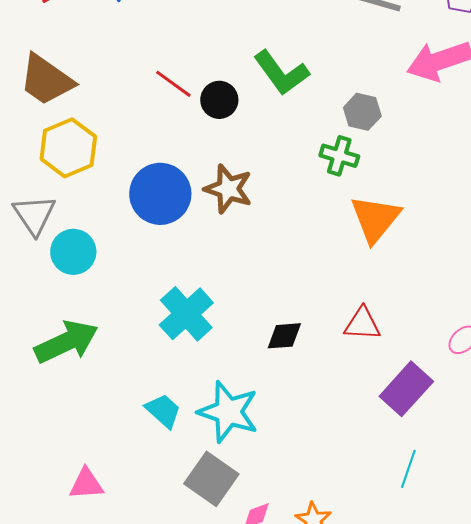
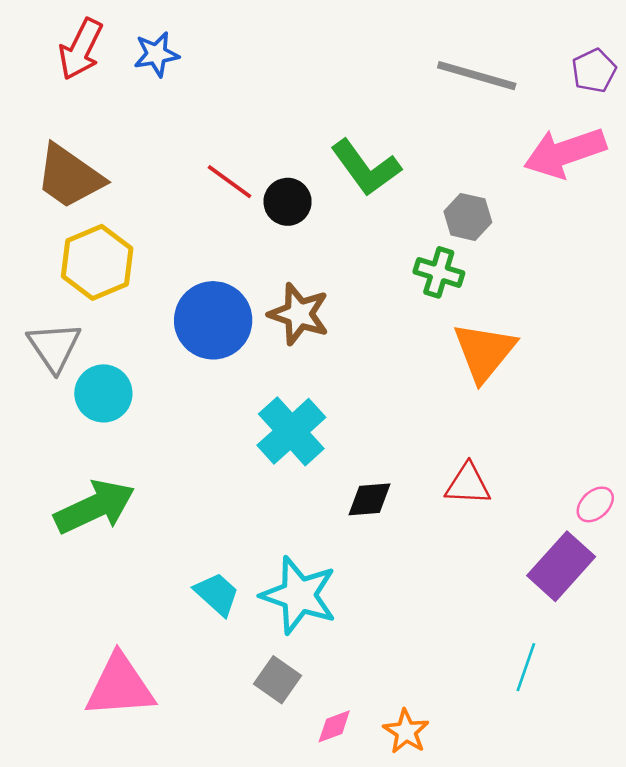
cyan cross: (186, 314) -> (291, 431), moved
purple rectangle: (406, 389) -> (561, 566), moved
gray square: (211, 479) -> (277, 680), size x0.7
pink triangle: (86, 484) -> (120, 686), size x1.6

